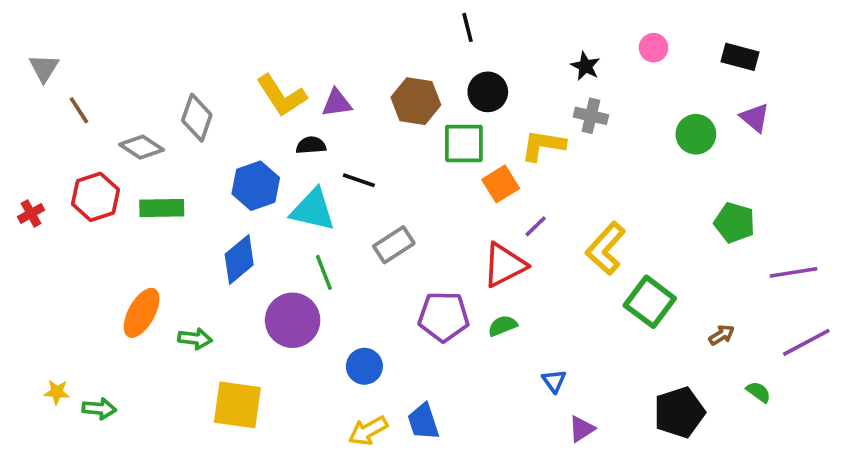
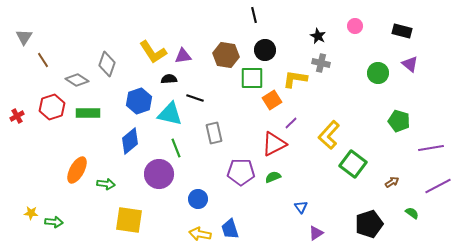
gray rectangle: (394, 245) -> (214, 133), turned -70
yellow arrow: (368, 431) -> (200, 234), turned 40

